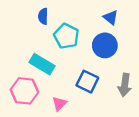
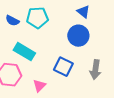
blue semicircle: (43, 16) -> (12, 21), moved, turned -64
cyan pentagon: (66, 36) -> (37, 18), moved, turned -30

